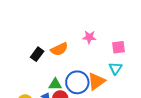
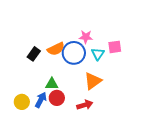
cyan triangle: (115, 68) -> (98, 54), moved
blue circle: (77, 82) -> (74, 53), moved

